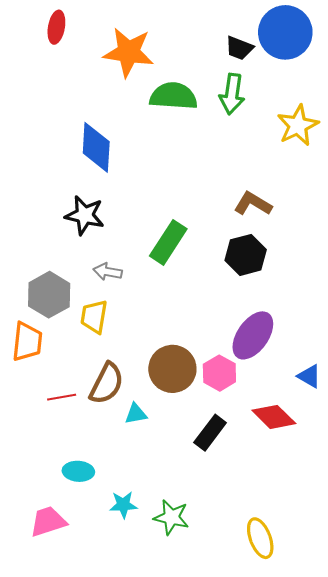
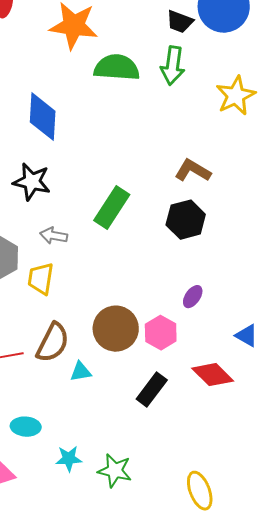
purple ellipse: (253, 335) -> (193, 297), size x0.5

